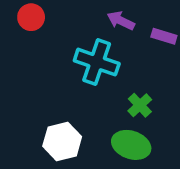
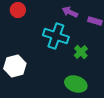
green cross: (140, 105) -> (81, 52), moved
white hexagon: (62, 141) -> (15, 66), moved

